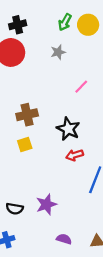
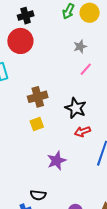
gray star: (58, 52) -> (80, 47), moved
purple star: (46, 204) -> (57, 161), moved
black semicircle: (15, 209) -> (38, 195), moved

